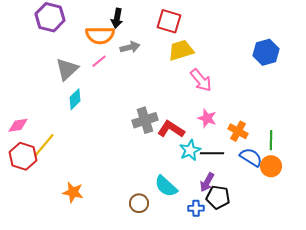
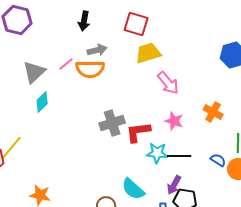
orange semicircle: (100, 35) -> (90, 69), moved
red L-shape: (171, 129) -> (138, 132), turned -40
orange cross: (238, 131) -> (213, 112), moved
cyan star: (190, 150) -> (157, 153), turned 30
blue semicircle: (251, 157) -> (218, 160), size x0.7

